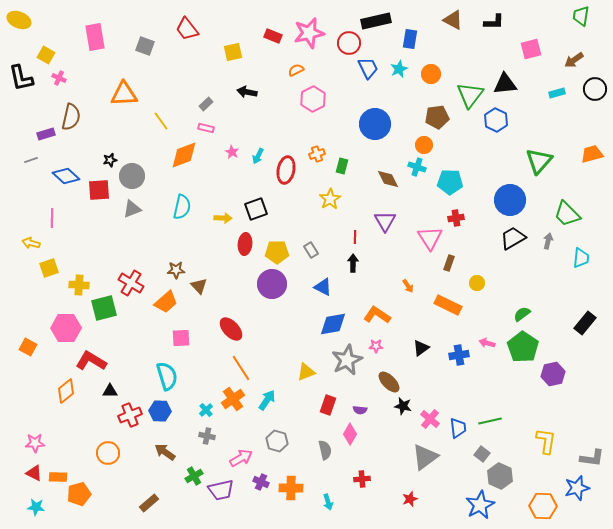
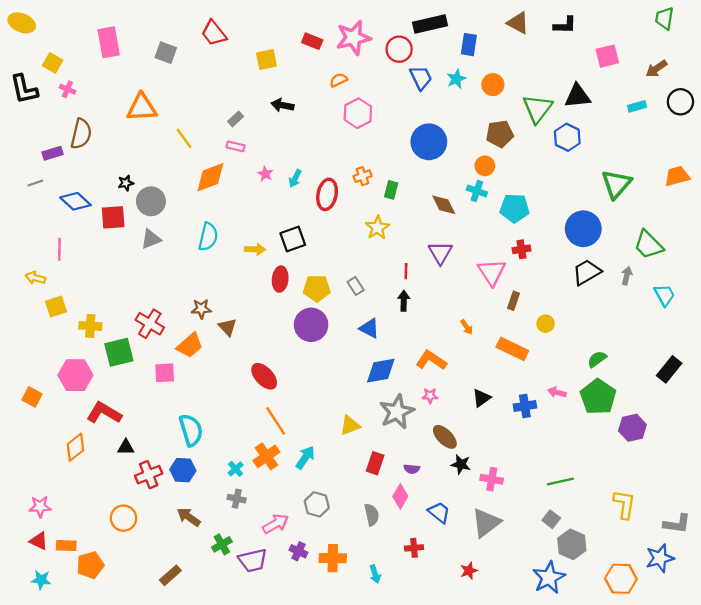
cyan trapezoid: (581, 258) -> (664, 295), turned -35
pink square: (181, 338) -> (165, 373), moved
pink cross: (430, 419) -> (492, 479), turned -30
blue trapezoid: (458, 428) -> (439, 512), moved, turned -45

